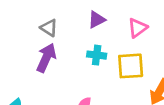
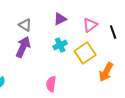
cyan cross: (97, 55) -> (60, 45), turned -32
yellow square: (131, 66) -> (85, 53), turned -30

